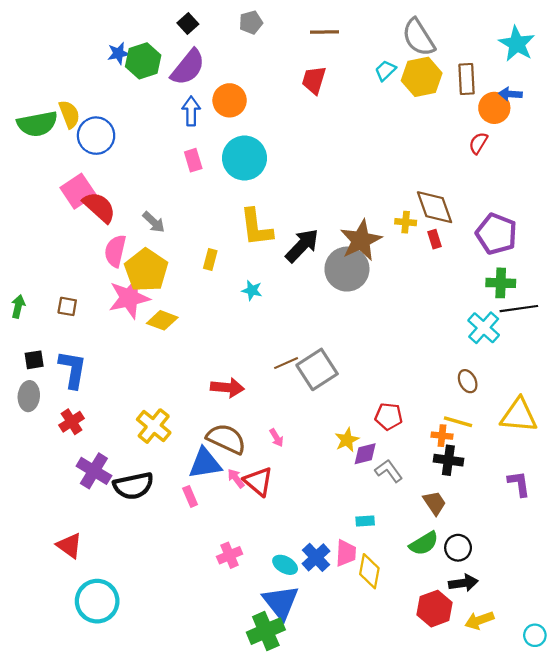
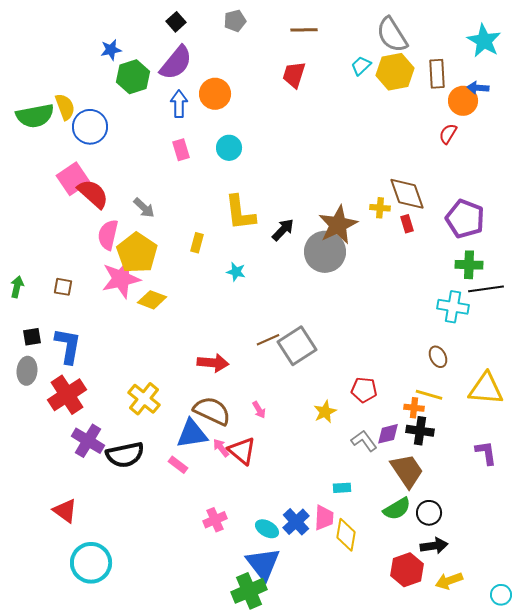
green hexagon: (143, 61) -> (133, 77), moved
cyan circle: (244, 158) -> (229, 148), size x0.6
black arrow: (302, 246) -> (283, 230), size x0.7
cyan cross: (484, 328) -> (453, 307), turned -32
red cross: (72, 422) -> (67, 395), size x1.6
purple diamond: (365, 454) -> (388, 434), moved
pink rectangle: (190, 496) -> (178, 465), turned -30
brown trapezoid: (435, 503) -> (407, 471), size x1.5

